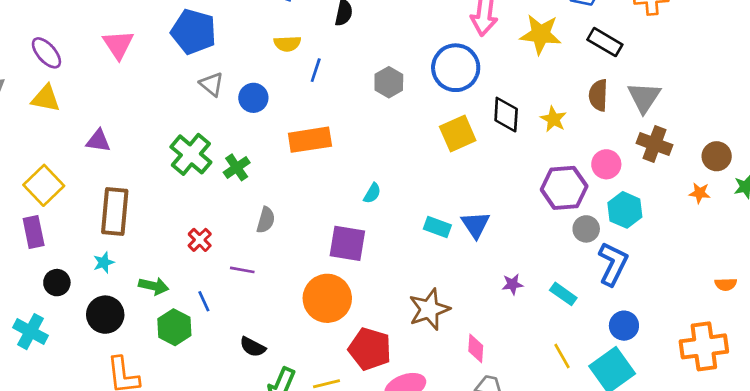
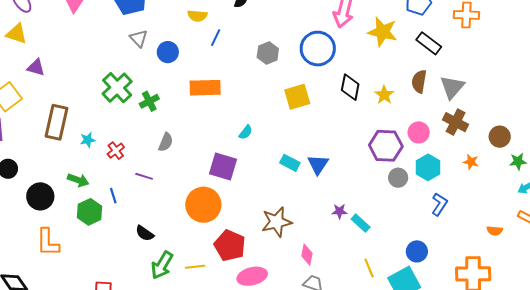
yellow square: (458, 133) -> (297, 97), moved
purple triangle: (98, 141) -> (36, 67), moved
orange star: (700, 193) -> (471, 162), moved
cyan star: (104, 263) -> (88, 140), moved
blue L-shape: (613, 264) -> (439, 204), moved, size x0.7
cyan rectangle: (563, 294) -> (361, 223), moved

